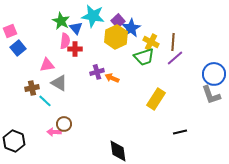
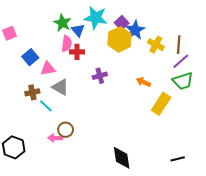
blue square: (18, 48) -> (30, 57), moved
green trapezoid: (144, 57) -> (183, 81), moved
orange arrow: (112, 78) -> (143, 82), moved
black line: (180, 132) -> (178, 159), moved

